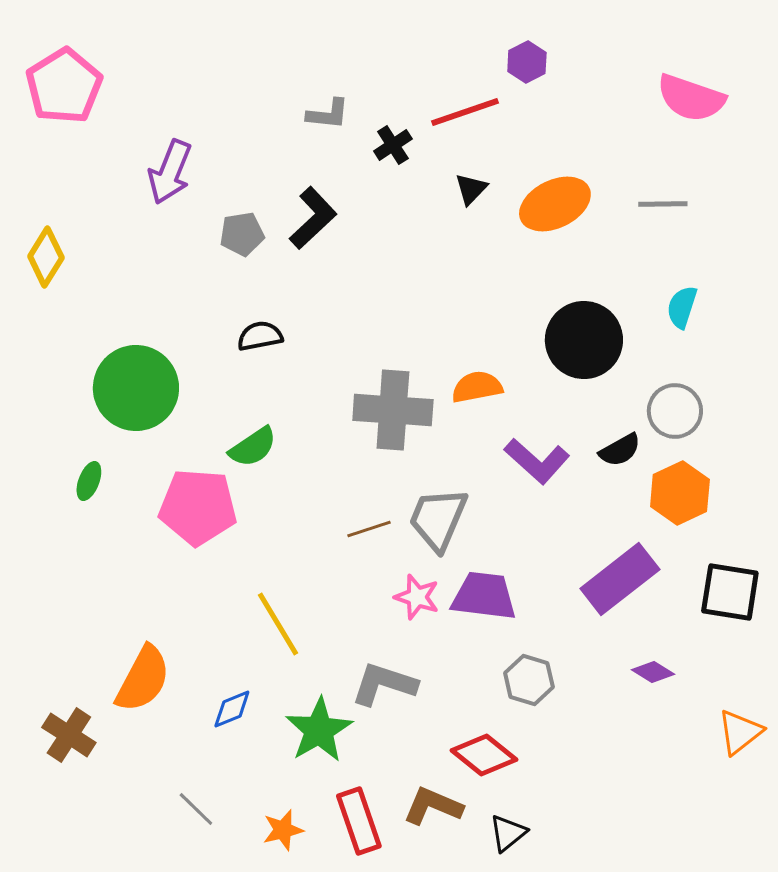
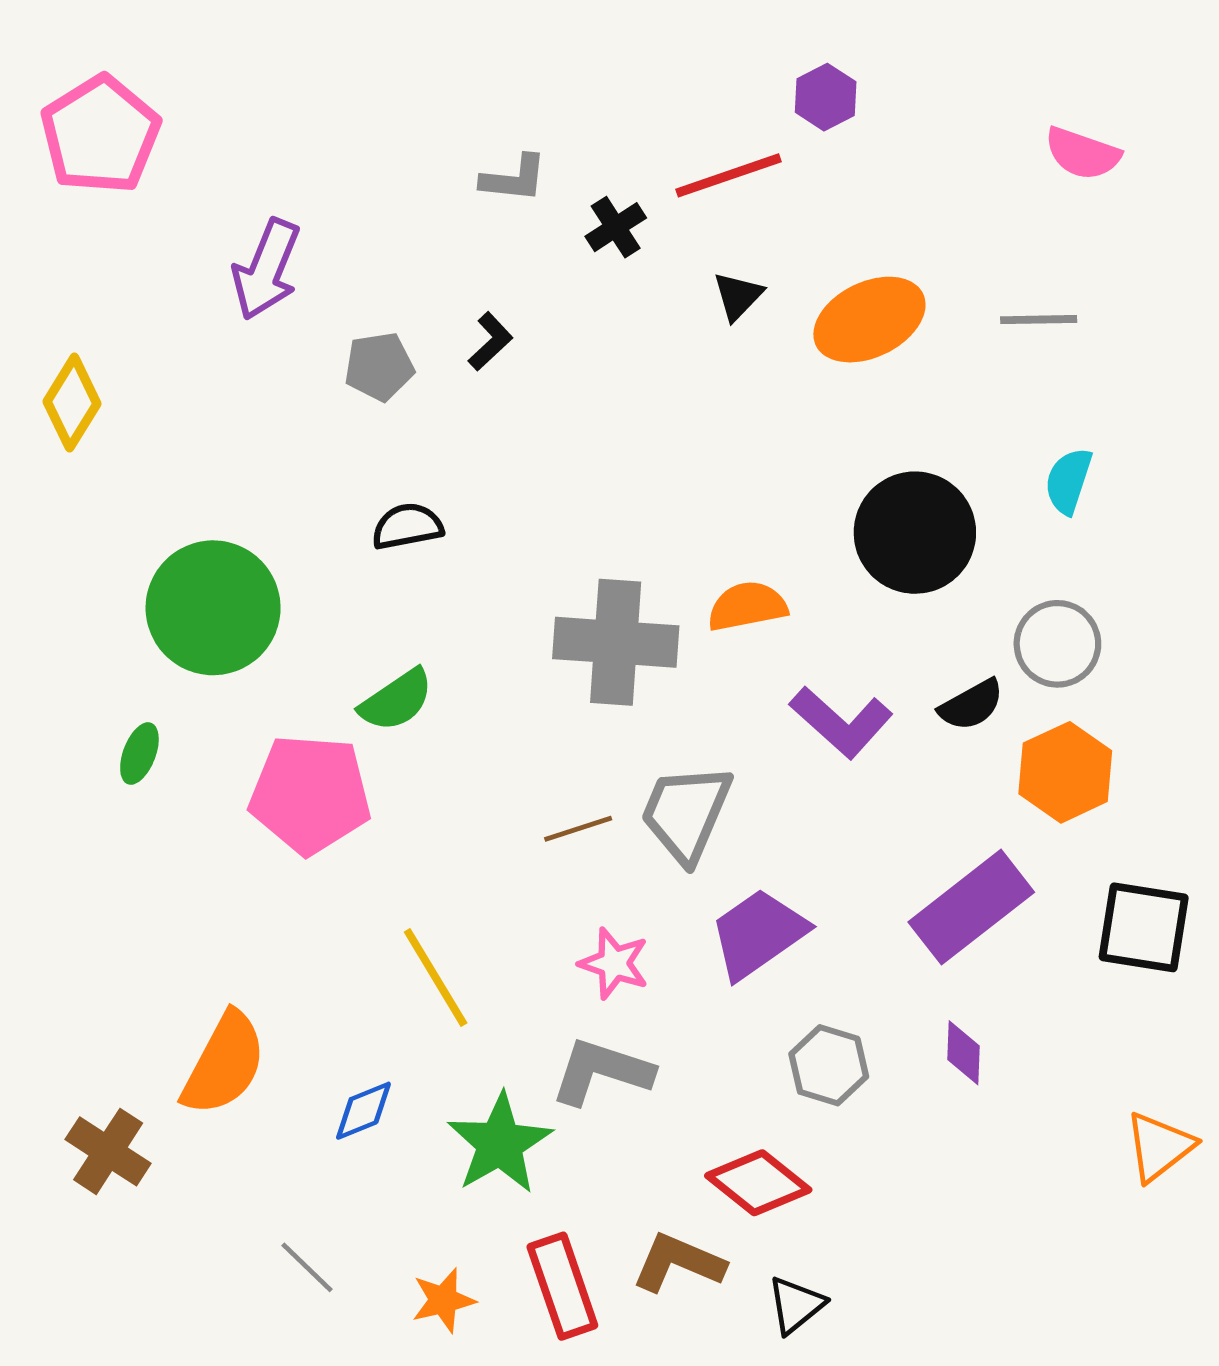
pink semicircle: (691, 98) -> (1083, 153), size x0.7
black L-shape: (313, 218) -> (490, 341), size x0.6
purple trapezoid: (484, 596) -> (758, 934), turned -42
pink star: (417, 597) -> (614, 963), moved
purple diamond: (653, 672) -> (963, 1053), moved, turned 60

